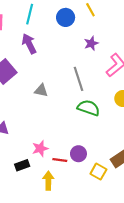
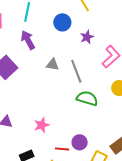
blue circle: (66, 17) -> (62, 22), moved
gray triangle: (41, 90) -> (53, 65), moved
pink star: (40, 148) -> (42, 125), moved

